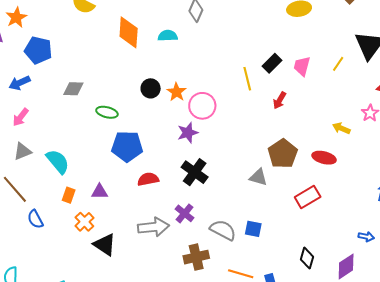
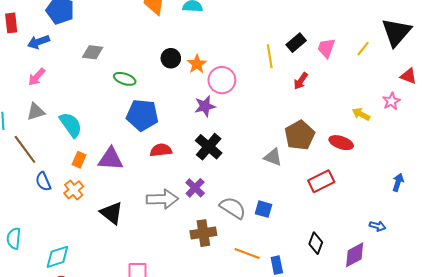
purple triangle: (100, 192) -> (111, 159), size x1.5
orange cross: (84, 222) -> (74, 190), moved

